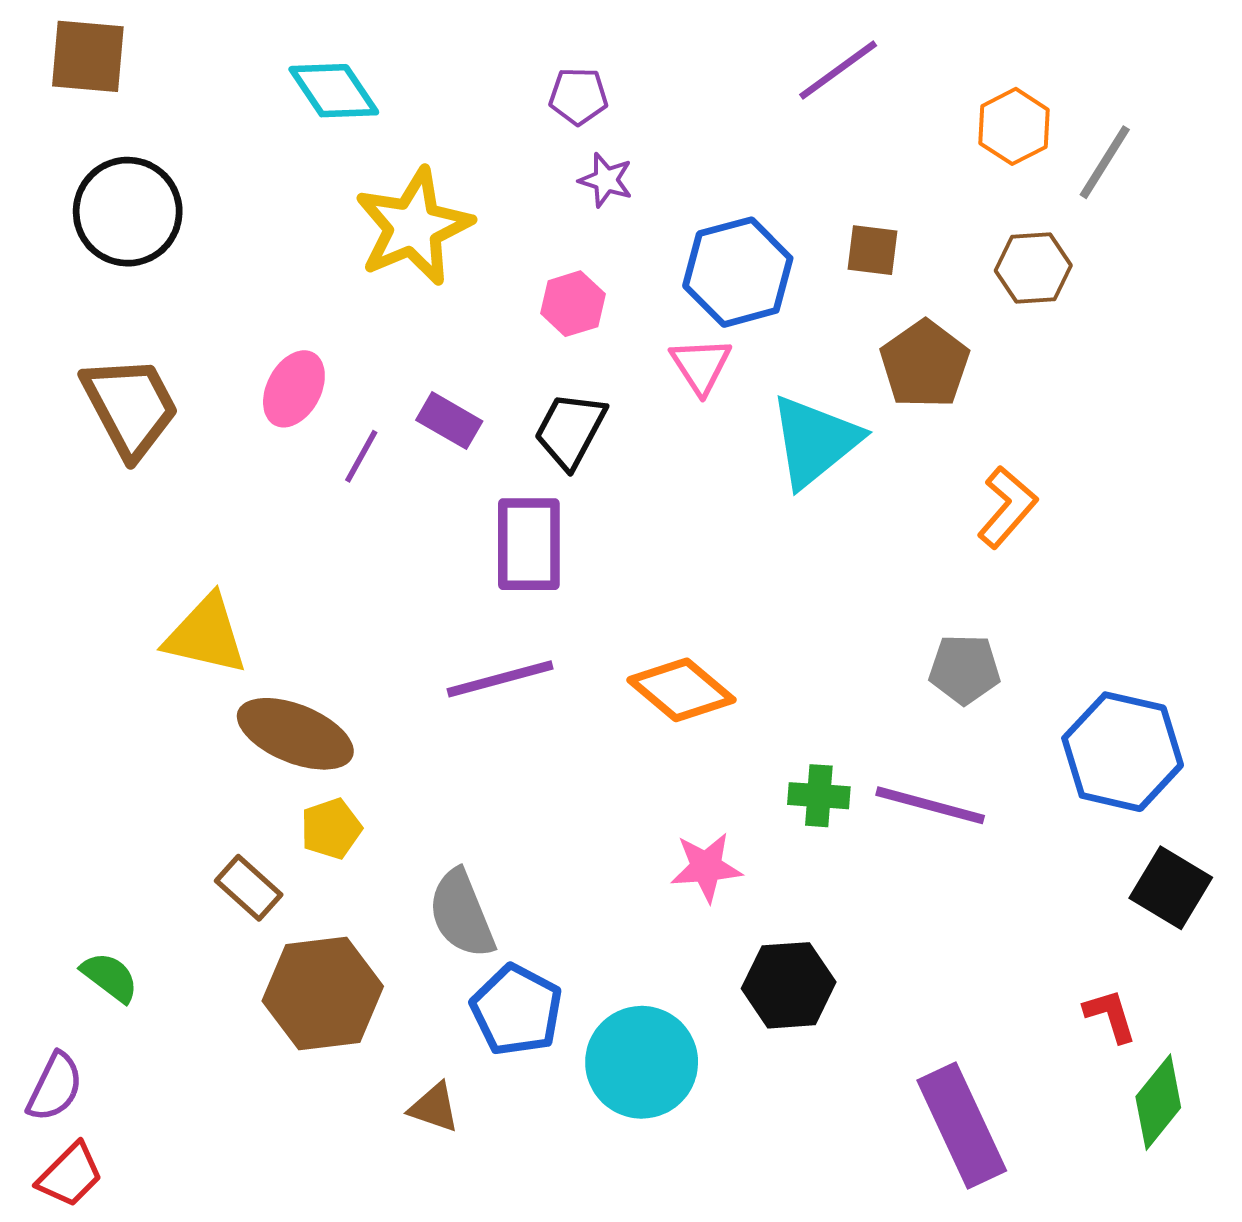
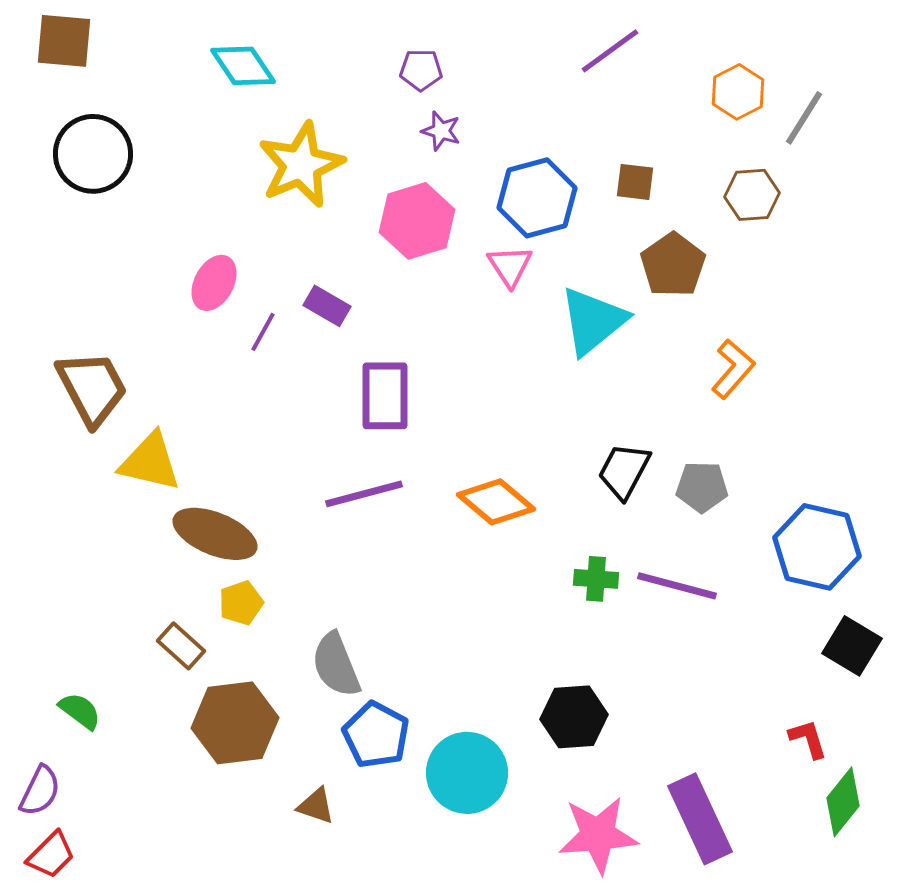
pink hexagon: (573, 304) -> (417, 221), size x1.6
brown trapezoid: (130, 407) -> (92, 388), moved
black trapezoid: (570, 430) -> (624, 471), moved
pink star: (706, 867) -> (598, 835), moved, size x1.5

